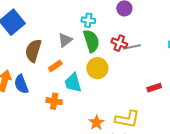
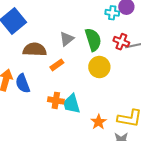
cyan cross: (88, 20) -> (112, 13), moved
brown semicircle: (33, 51) -> (35, 50), turned 75
cyan trapezoid: (73, 83) -> (72, 104), moved

